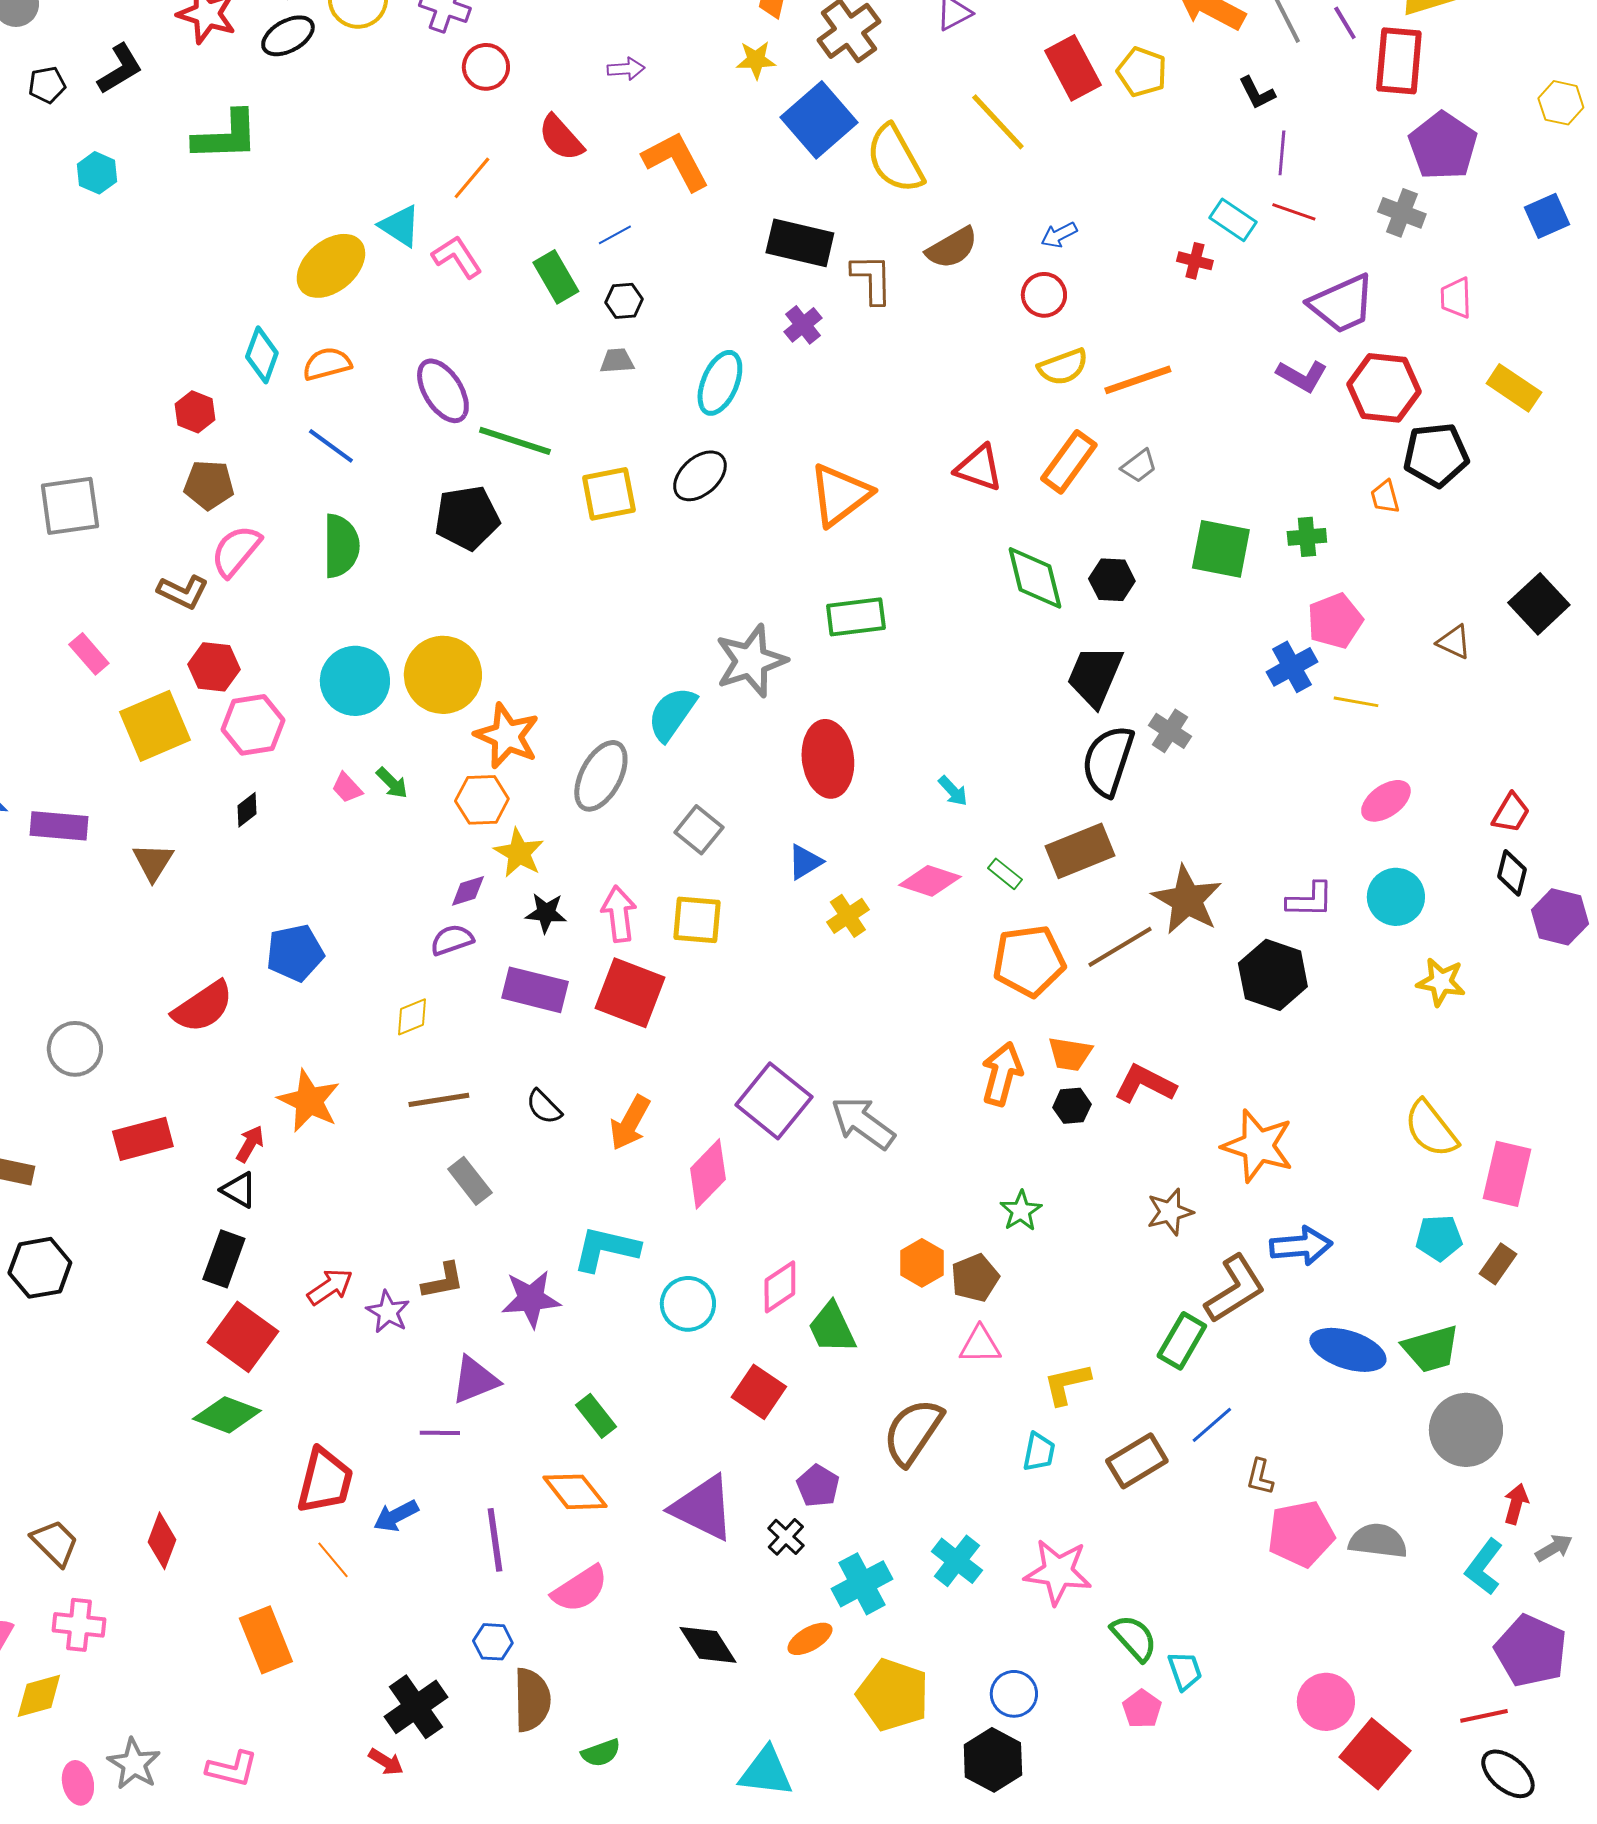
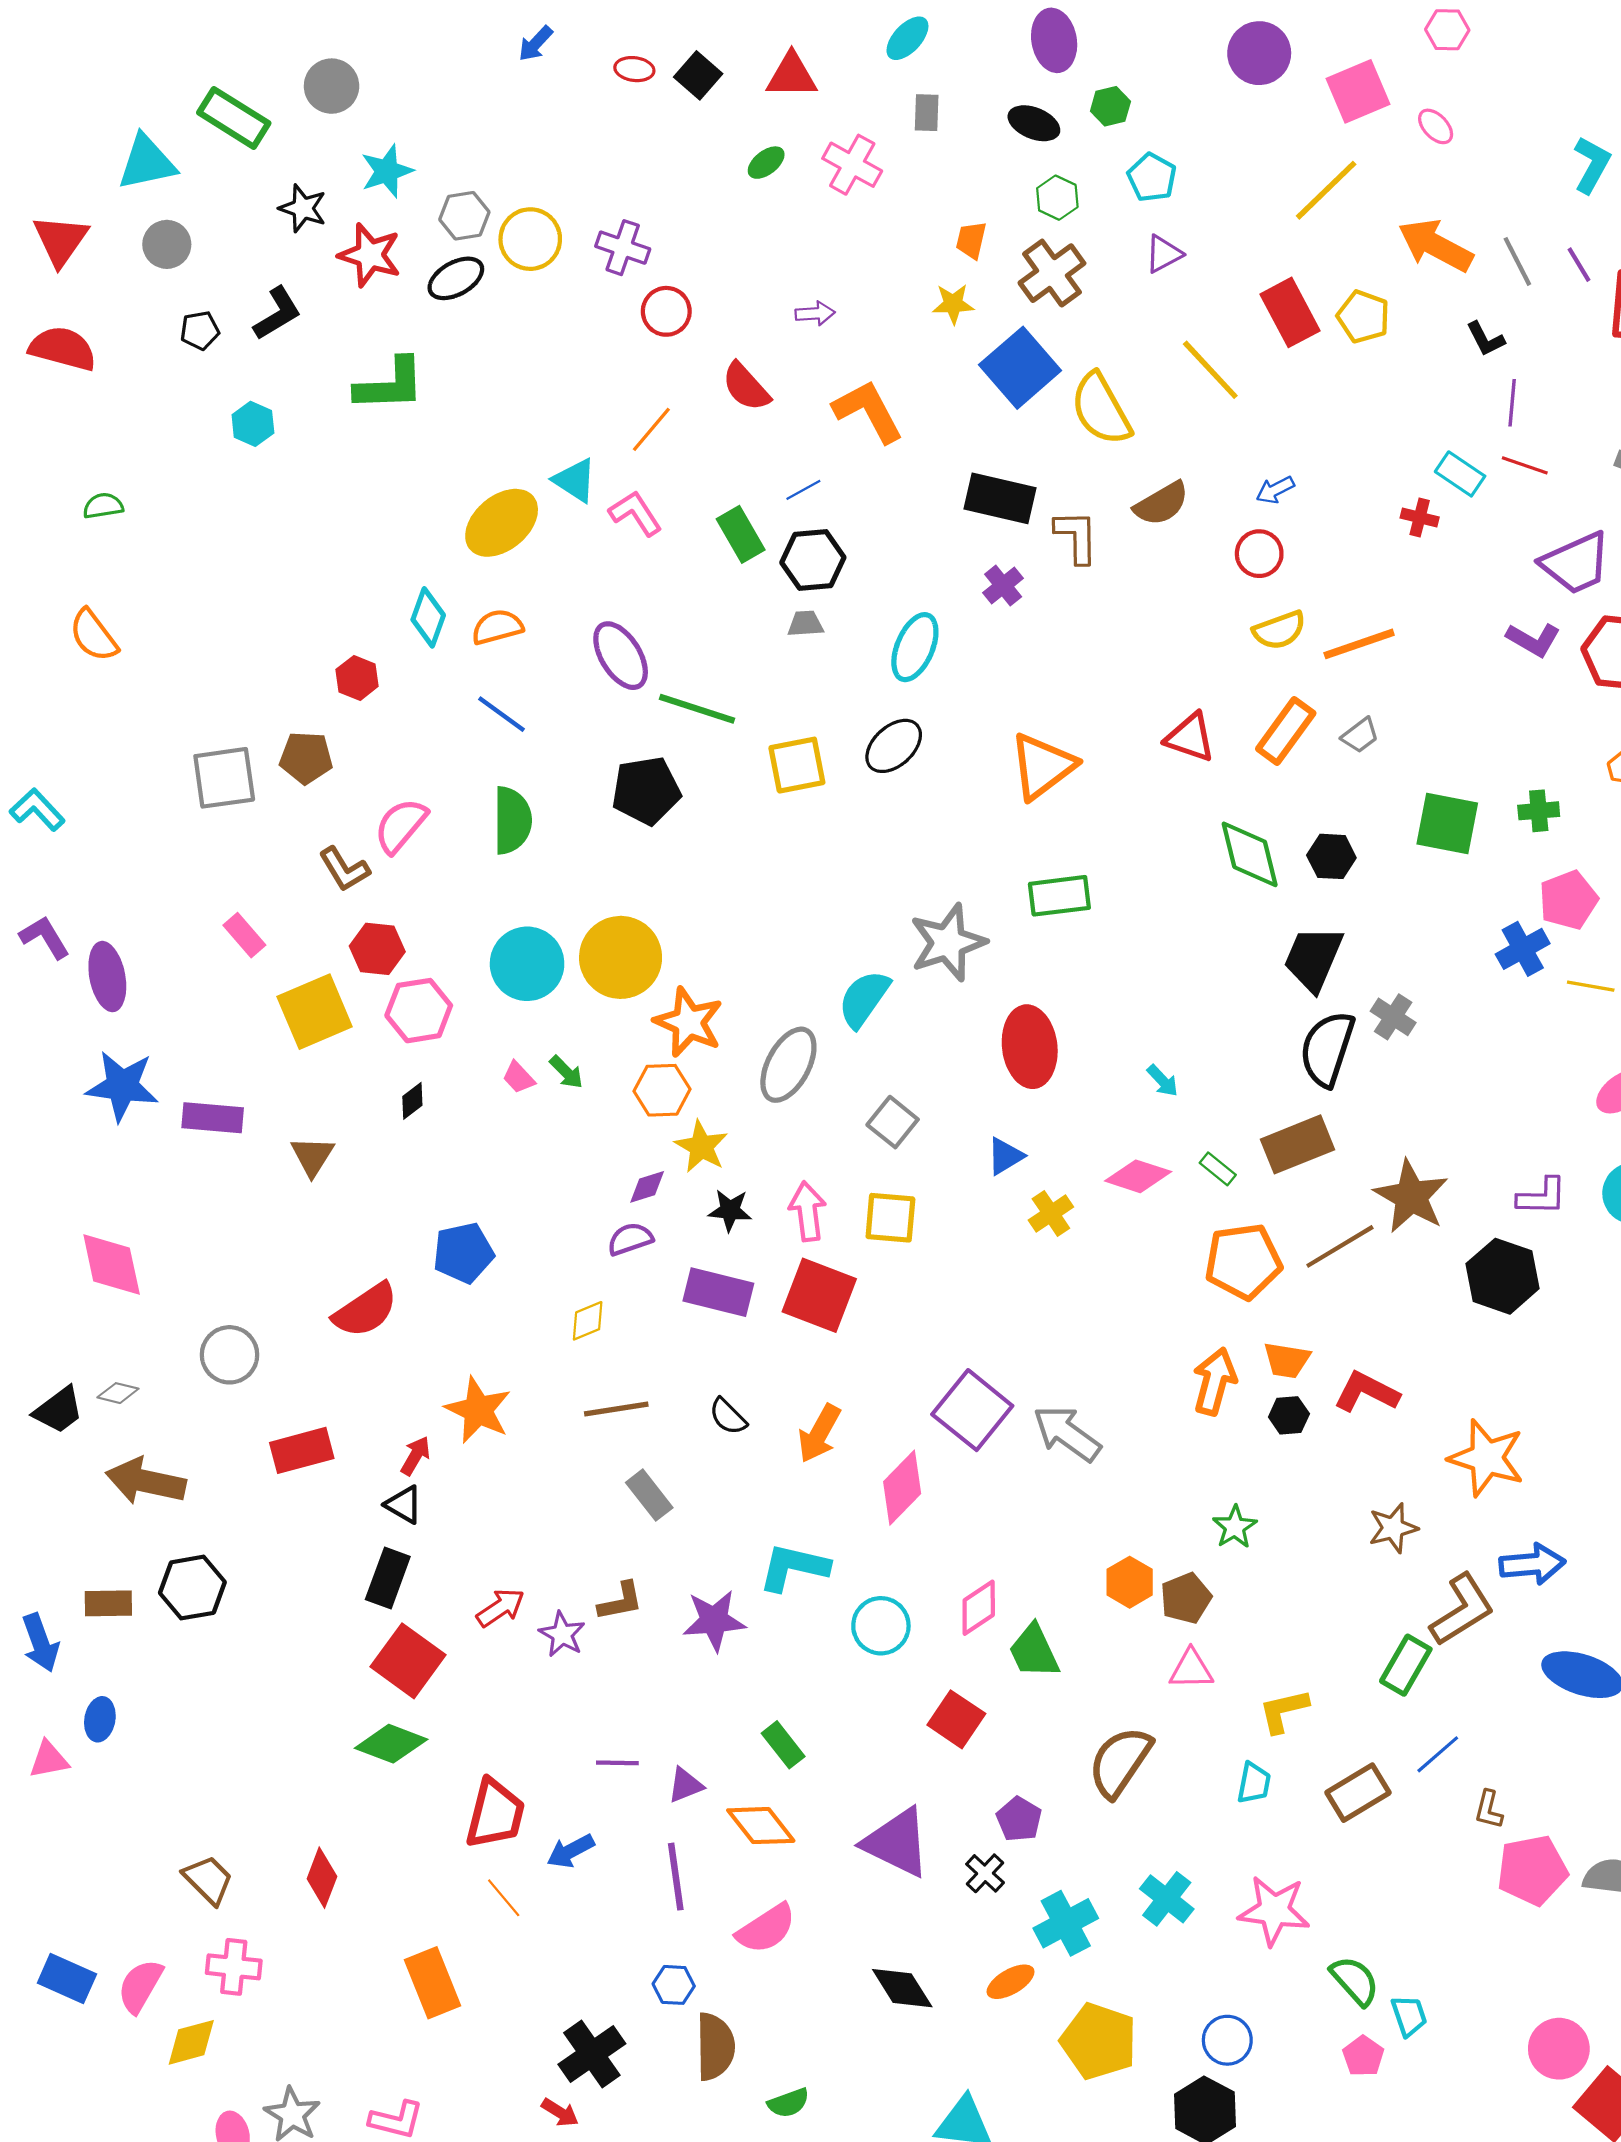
black hexagon: (624, 301) -> (813, 560), size x1.6
brown pentagon: (209, 485) -> (306, 758), moved
brown L-shape: (183, 592) -> (344, 869), turned 33
purple triangle: (475, 1380) -> (685, 1785), moved, size x0.7

